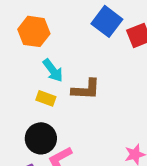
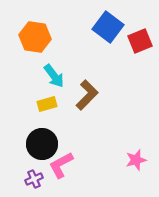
brown L-shape: (86, 89) -> (87, 95), turned -48
yellow rectangle: (46, 98) -> (47, 104), turned -36

